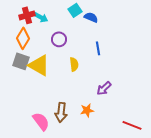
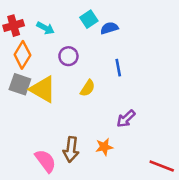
red cross: (27, 15) -> (14, 26), moved
blue semicircle: (91, 17) -> (109, 28), turned -40
yellow semicircle: (74, 64) -> (88, 88), turned 40

